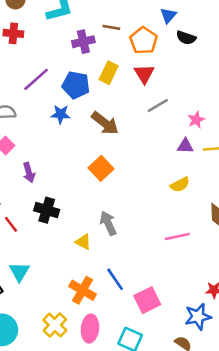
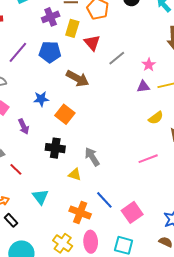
yellow rectangle: (109, 73) -> (72, 28), moved
red triangle: (144, 74) -> (92, 43), moved
blue star: (61, 114) -> (41, 99), moved
orange square: (101, 168) -> (65, 114), moved
yellow semicircle: (180, 185) -> (156, 118), moved
black cross: (47, 210) -> (55, 148), moved
cyan triangle: (19, 272) -> (40, 197), moved

